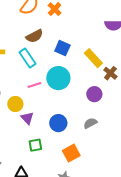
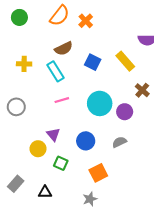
yellow rectangle: (93, 58) -> (125, 61), moved
cyan circle: (58, 78) -> (100, 103), moved
yellow circle: (15, 104) -> (38, 149), moved
green square: (35, 145) -> (61, 163), turned 32

